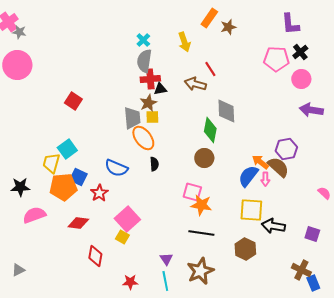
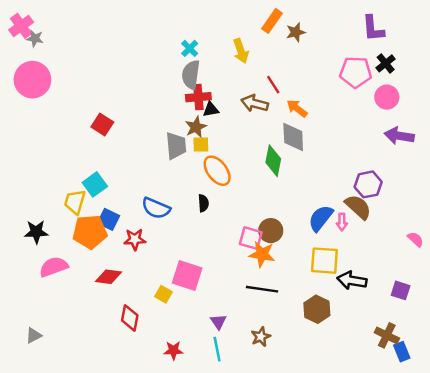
orange ellipse: (143, 138) -> (217, 171), moved
brown circle: (204, 158) -> (271, 231), moved
orange arrow: (260, 162) -> (297, 108), moved
red star: (99, 193) -> (135, 239), turned 30
pink square: (127, 219) -> (187, 276), moved, turned -30
brown star: (200, 271) -> (261, 337), size x0.6

